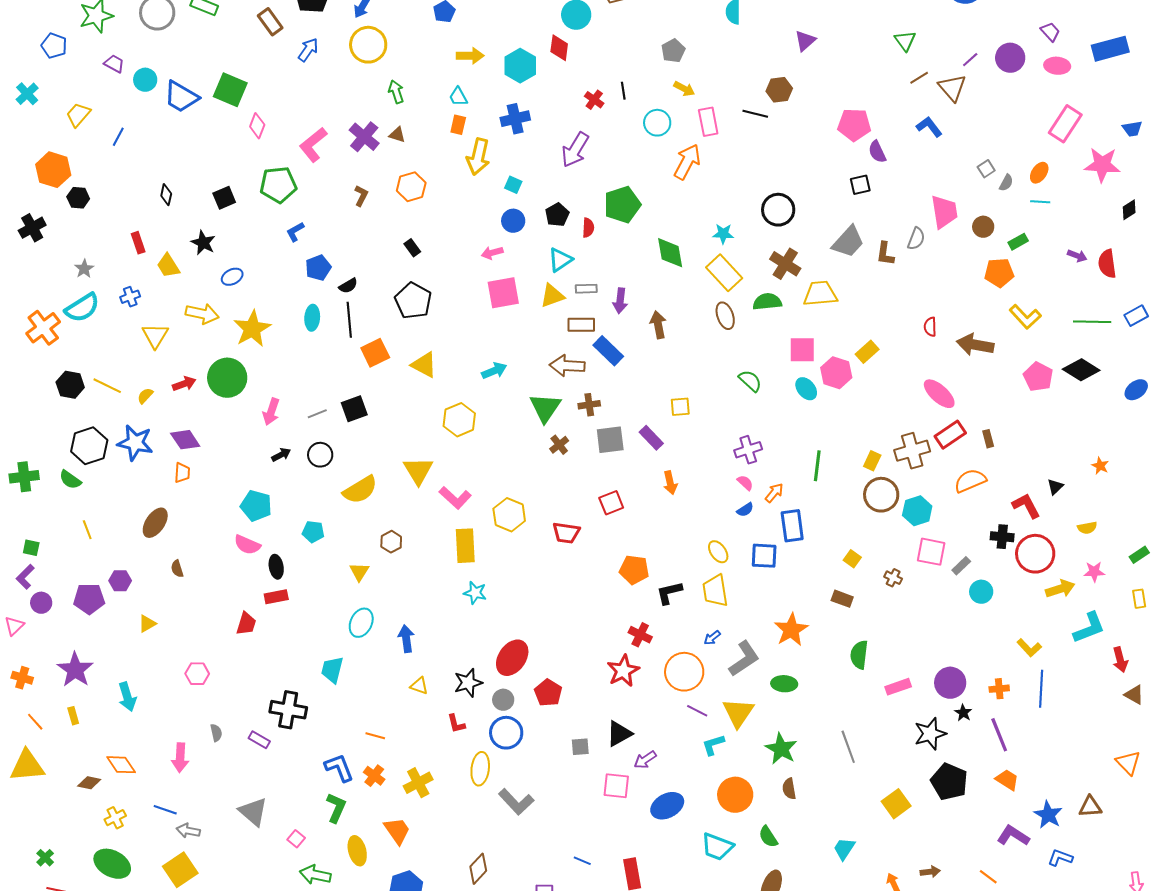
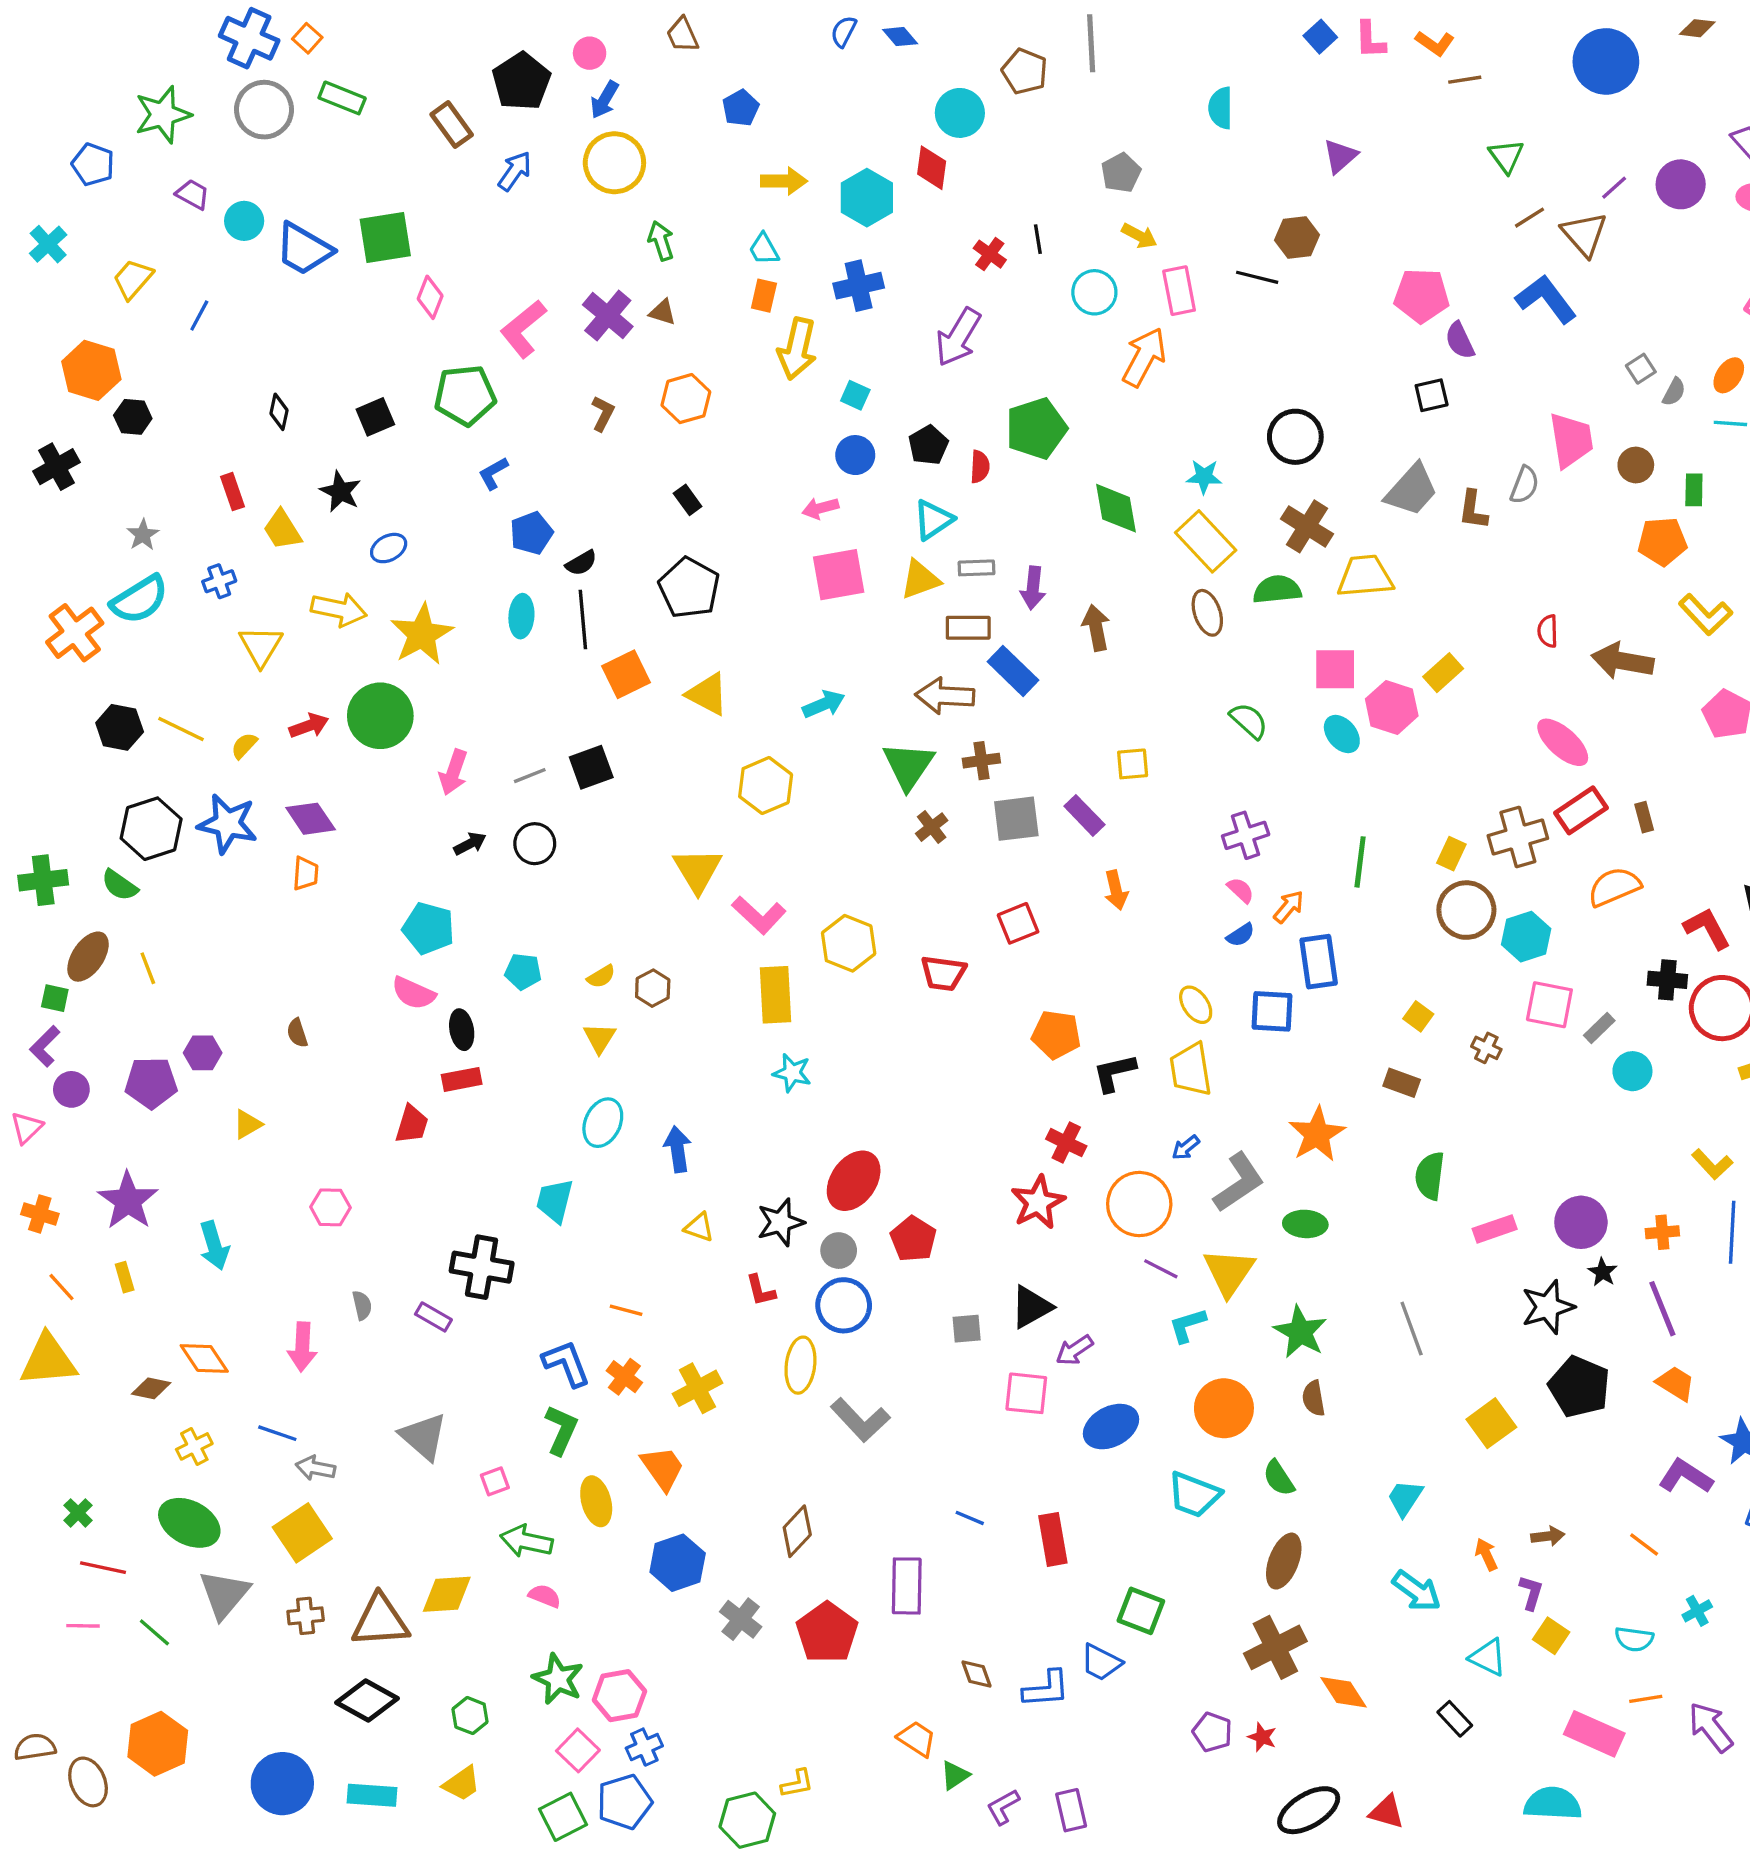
green square: (230, 90) -> (385, 237), turned -32
blue L-shape: (929, 127) -> (1546, 299), size x1.4
green rectangle: (1018, 242) -> (1694, 490), turned -60
yellow semicircle: (360, 490) -> (601, 976), moved, size x0.5
brown ellipse: (155, 523) -> (88, 957), moved
pink square: (296, 839) -> (495, 1481), turned 30

